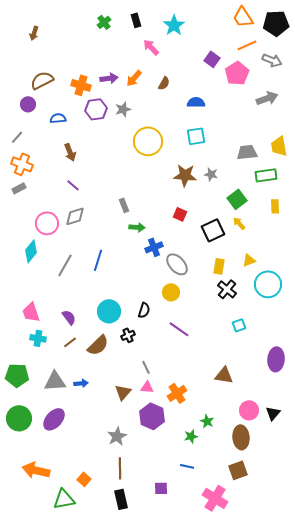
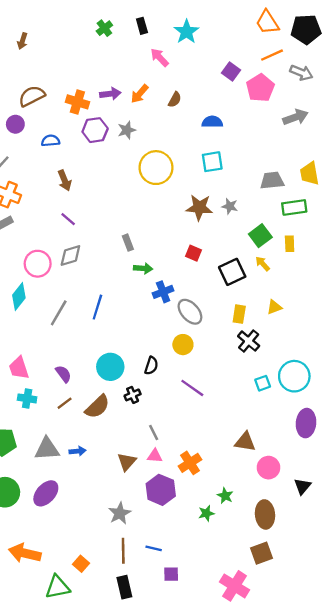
yellow rectangle: (275, 206) -> (290, 244), moved
cyan circle: (268, 284) -> (294, 376), moved
pink circle: (249, 410) -> (268, 468), moved
blue line: (187, 466) -> (154, 548), moved

